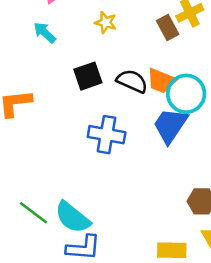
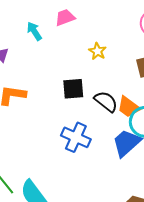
cyan arrow: (45, 33) -> (34, 31), moved

